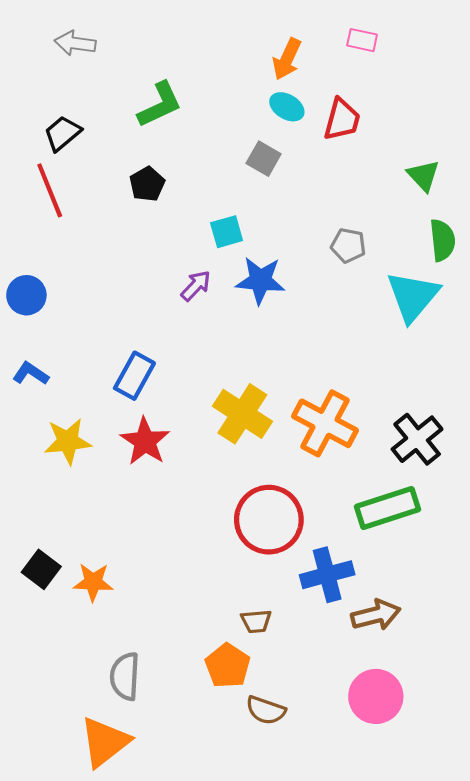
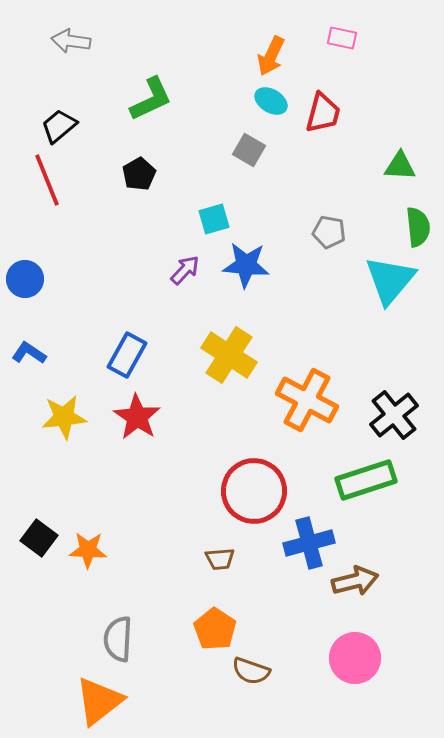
green triangle: (423, 176) -> (400, 166), turned -44
yellow cross: (242, 414) -> (229, 355), moved
brown trapezoid: (256, 621) -> (220, 559), moved

